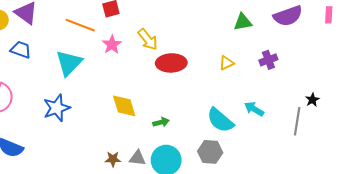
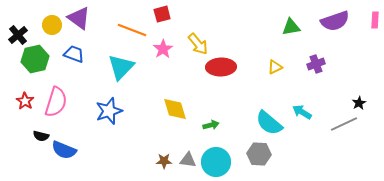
gray line: (297, 121) -> (344, 124), turned 56

